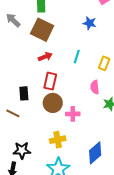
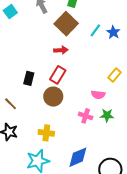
cyan line: (77, 57) -> (95, 30), moved
pink semicircle: (95, 87) -> (98, 95), turned -96
brown line: (13, 113) -> (11, 104), moved
pink cross: (73, 114) -> (86, 116), moved

